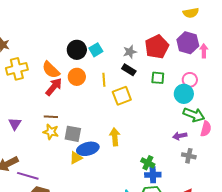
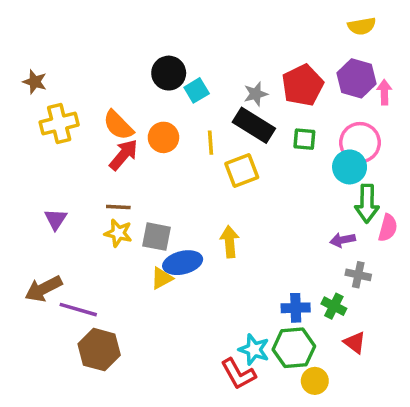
black circle: (77, 50) -> (169, 73), moved
black rectangle: (129, 70) -> (254, 125), size x1.6
pink circle: (190, 80) -> (360, 143), size x1.5
green arrow: (194, 115) -> (367, 203), turned 70
green cross: (148, 163) -> (334, 306), moved

